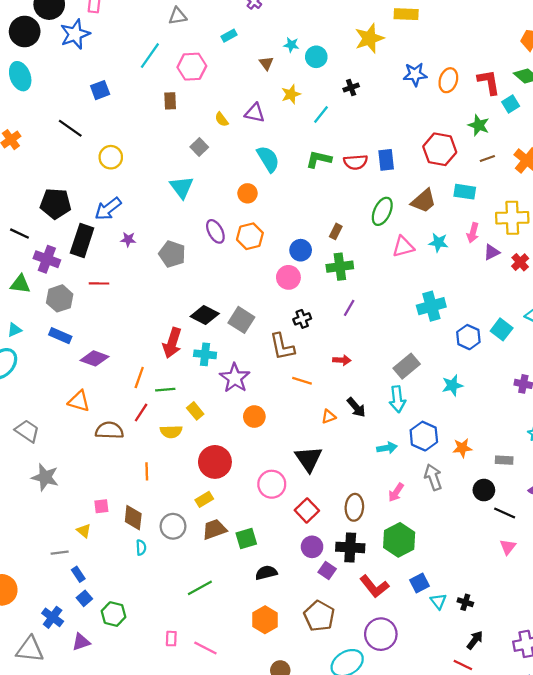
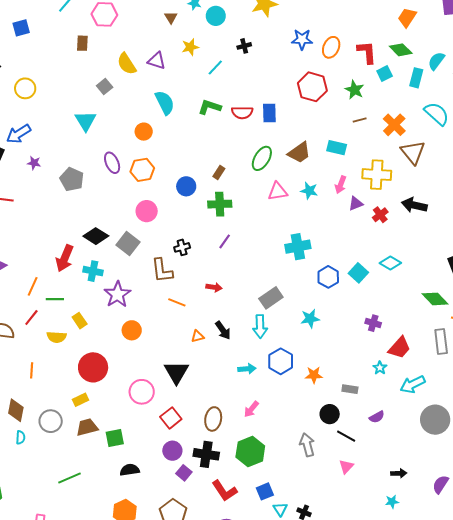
yellow semicircle: (222, 119) -> (127, 64), size x1.6
red hexagon: (440, 149) -> (312, 87), moved
pink circle: (288, 277) -> (147, 211), moved
gray arrow: (433, 477) -> (307, 445), moved

